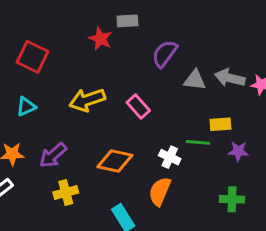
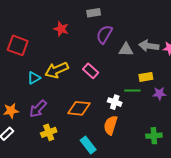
gray rectangle: (127, 21) -> (94, 13), moved
cyan triangle: (26, 106) -> (34, 78), moved
green cross: (232, 199) -> (154, 136), moved

